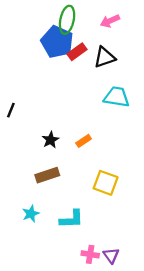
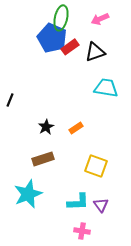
cyan star: (31, 214) -> (28, 194), size x1.8
cyan L-shape: (71, 219) -> (78, 202), moved
purple triangle: (111, 255) -> (101, 205), moved

